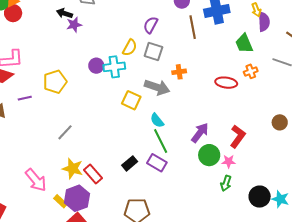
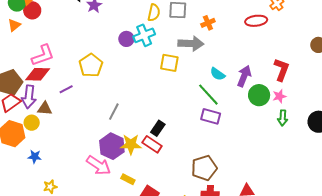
cyan semicircle: (157, 120) -> (218, 74), moved
black rectangle: (130, 163) -> (158, 128), moved
purple hexagon: (77, 198) -> (112, 146), moved

